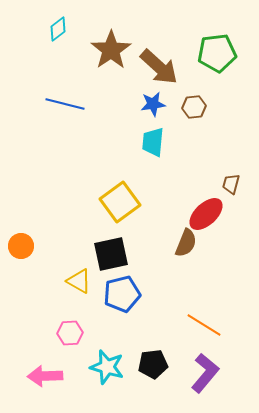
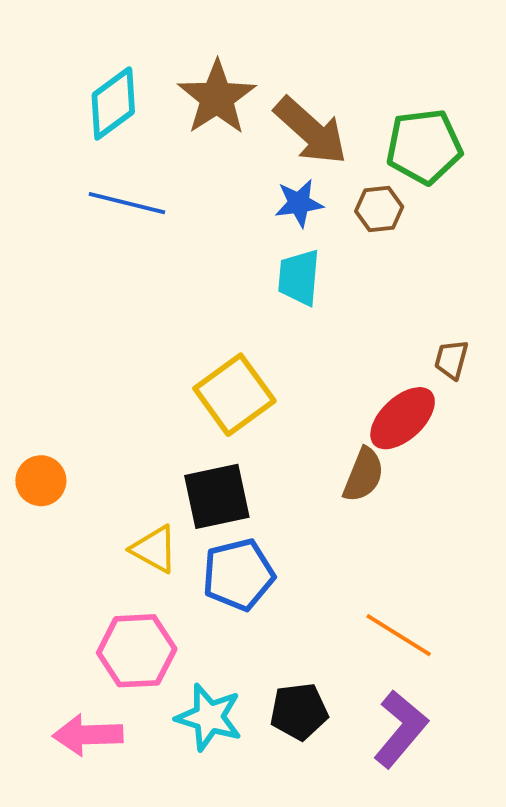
cyan diamond: (58, 29) -> (113, 103), moved, size x1.5
green pentagon: (217, 53) -> (424, 146), moved
pink hexagon: (70, 333) -> (137, 651), size x1.5

